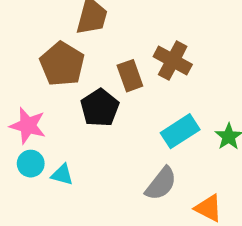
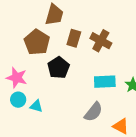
brown rectangle: (130, 76) -> (74, 38), moved, turned 36
cyan rectangle: (180, 131) -> (105, 82), turned 30

